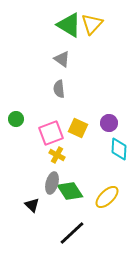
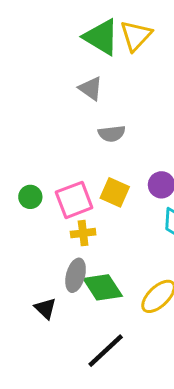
gray semicircle: (59, 89) -> (112, 134), moved, turned -90
green circle: (16, 119) -> (30, 197), moved
yellow cross: (57, 155) -> (83, 233), turned -35

